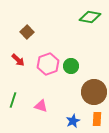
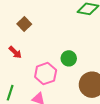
pink hexagon: (48, 64) -> (46, 74), moved

